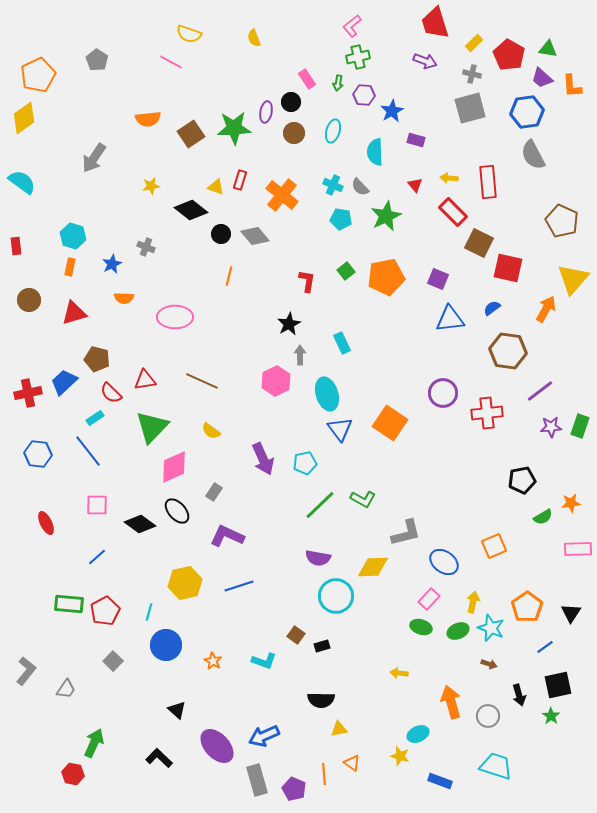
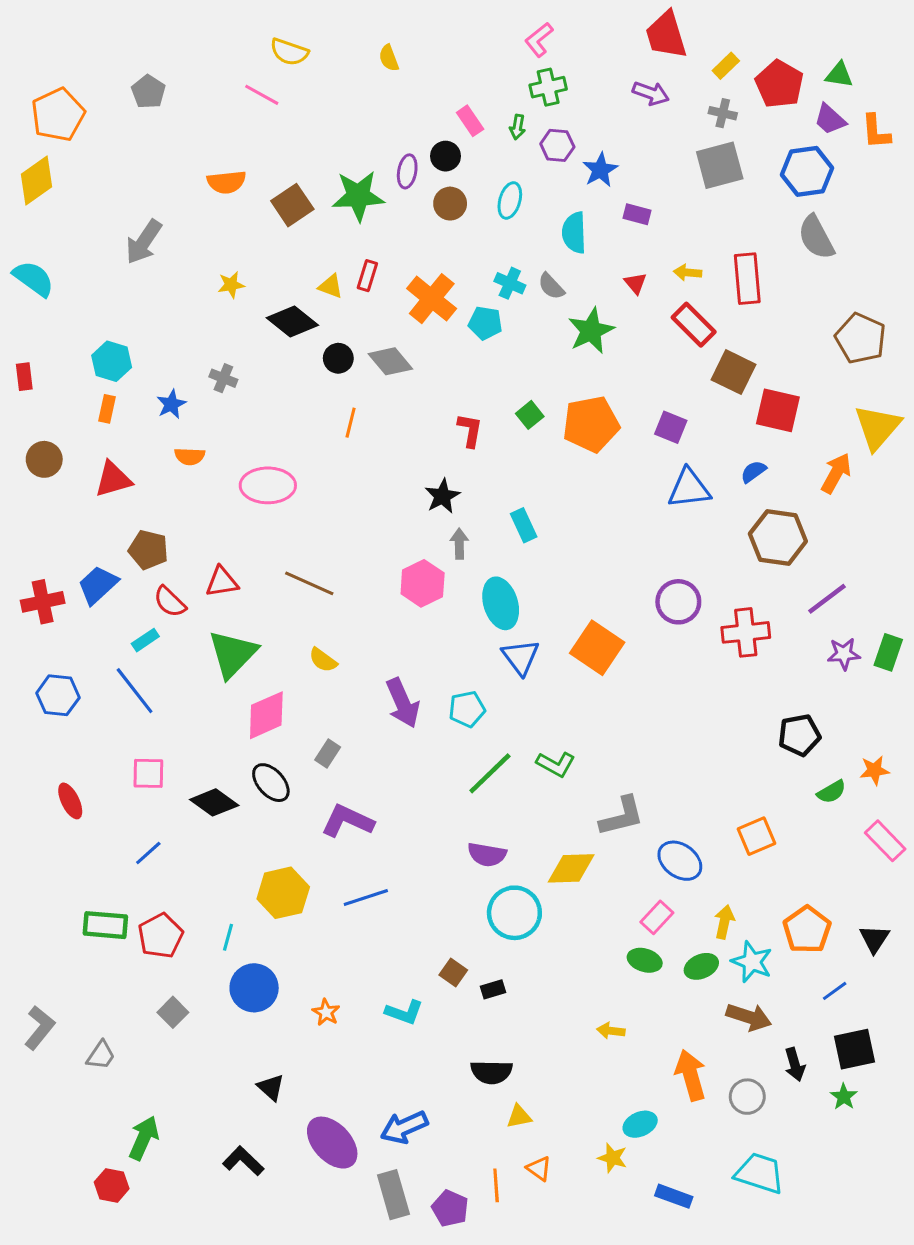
cyan pentagon: (341, 219) -> (485, 323), moved
pink rectangle: (578, 549) -> (885, 841), turned 48
brown arrow: (489, 664) -> (749, 1017), size x1.8

